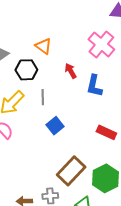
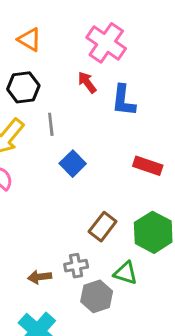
pink cross: (101, 44) -> (106, 43), moved
orange triangle: (43, 46) -> (29, 40), moved
brown rectangle: (71, 171) -> (103, 227), size x0.7

